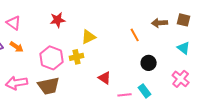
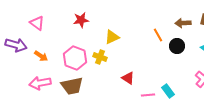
orange arrow: (17, 47) -> (41, 56), moved
yellow cross: (77, 57) -> (100, 57), turned 32
black circle: (149, 63) -> (177, 46), moved

